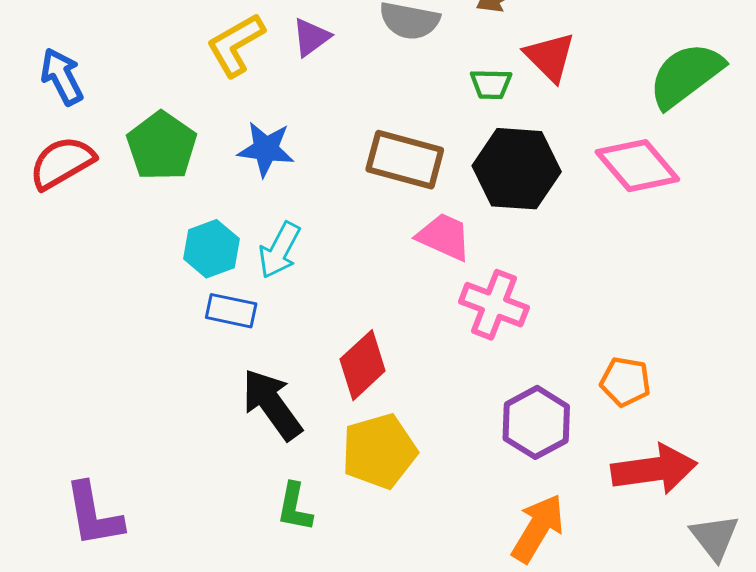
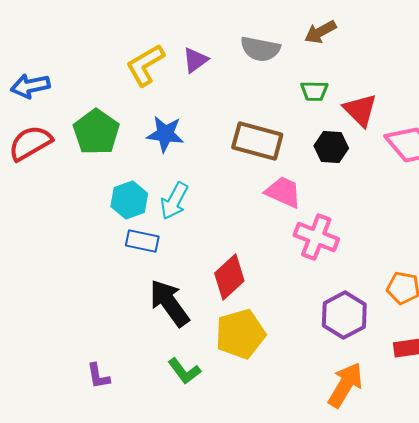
red triangle: (550, 57) -> (360, 110), moved
blue arrow: (62, 77) -> (30, 86), turned -75
black hexagon: (517, 169) -> (331, 147), size x0.6
green L-shape: (295, 507) -> (184, 371), turned -48
purple L-shape: (94, 515) -> (98, 376), moved, size x0.6

